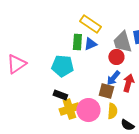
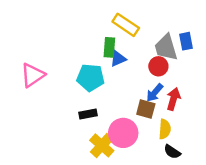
blue triangle: (90, 44) -> (118, 59), moved
black rectangle: (60, 95) -> (88, 114), turned -32
yellow cross: (69, 109) -> (102, 145), moved, turned -30
yellow semicircle: (112, 111) -> (165, 129), moved

